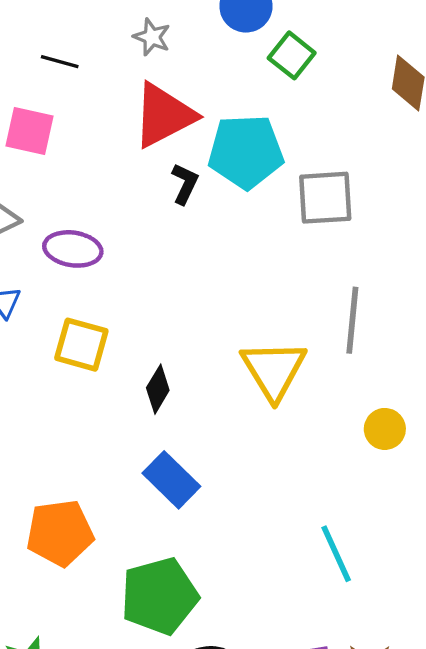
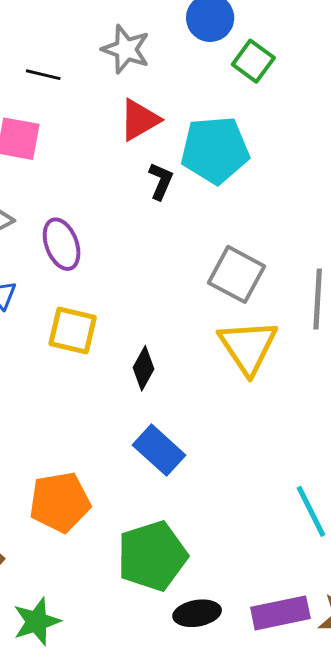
gray star: (152, 37) -> (126, 49), size x1.4
red triangle: (164, 115) -> (139, 120), size x0.7
gray square: (325, 198) -> (237, 274), moved, turned 34
purple ellipse: (73, 249) -> (62, 244), turned 63

